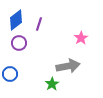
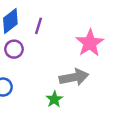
pink star: (81, 38) -> (90, 43), size x1.6

